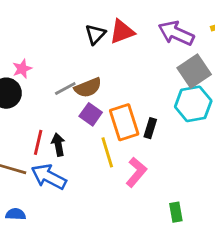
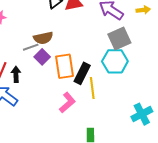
gray line: (65, 88) -> (31, 47), moved
black rectangle: (150, 128) -> (82, 73), size x1.5
yellow line: (107, 152) -> (92, 88), moved

